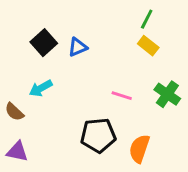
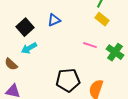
black square: (44, 43) -> (25, 27), moved
pink line: (122, 96) -> (90, 45), moved

